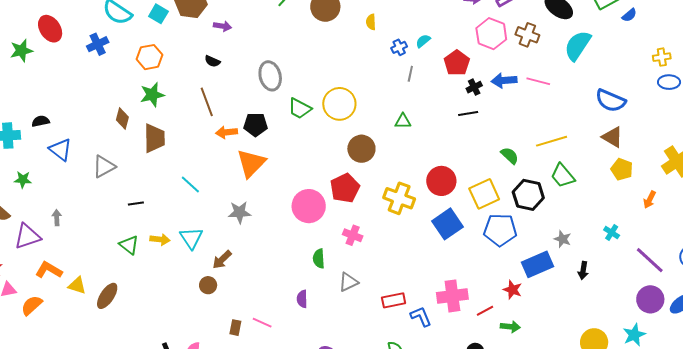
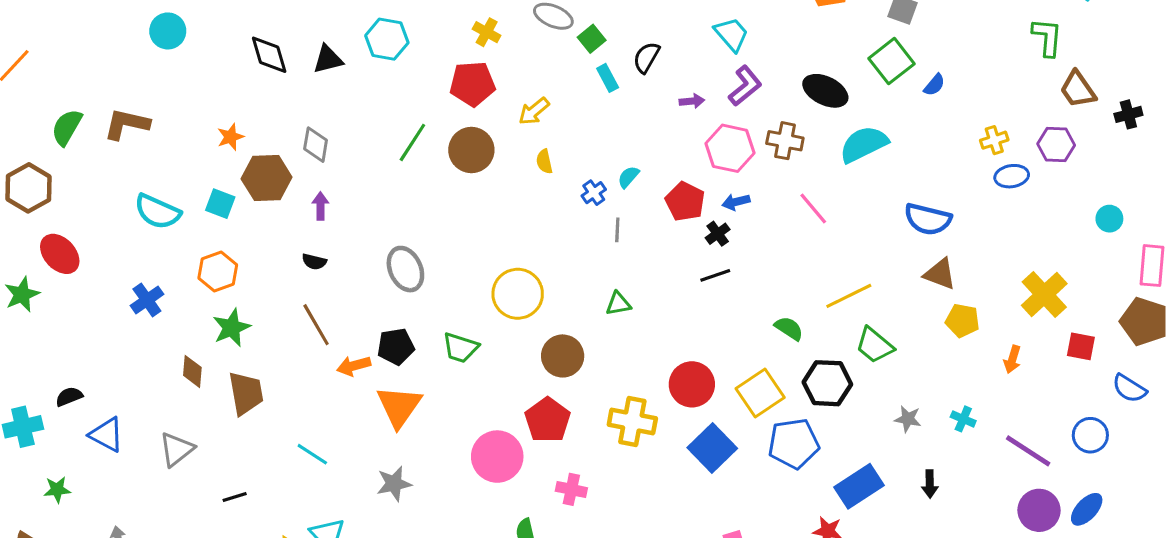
purple arrow: (222, 26) -> (320, 206), turned -90
blue cross: (98, 44) -> (147, 300), moved
cyan semicircle: (578, 45) -> (864, 144), turned 40
blue arrow: (504, 80) -> (736, 202), moved, size x0.7
pink line: (538, 81) -> (813, 208), turned 45
green trapezoid: (300, 108) -> (461, 348), moved
gray star: (563, 239) -> (908, 419), moved

